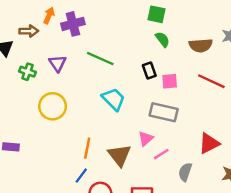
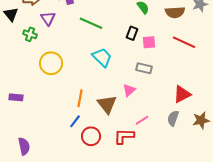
purple triangle: (57, 63) -> (48, 18), moved
black rectangle: (149, 70) -> (132, 33), turned 40
gray rectangle: (164, 112) -> (144, 68), size x0.7
pink line: (161, 154) -> (142, 120), moved
gray semicircle: (185, 172) -> (173, 118), moved

